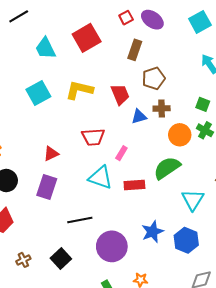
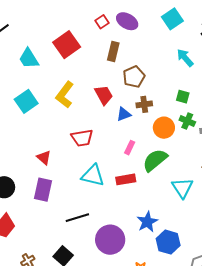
yellow L-shape: (79, 90) -> (65, 95), turned -60
pink rectangle: (121, 153) -> (130, 148), moved
red triangle: (51, 154) -> (44, 158), turned -49
blue hexagon: (186, 240) -> (168, 242), moved

